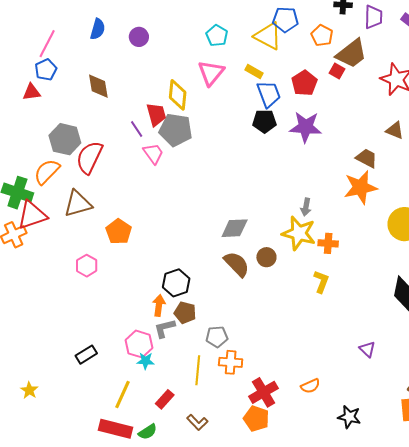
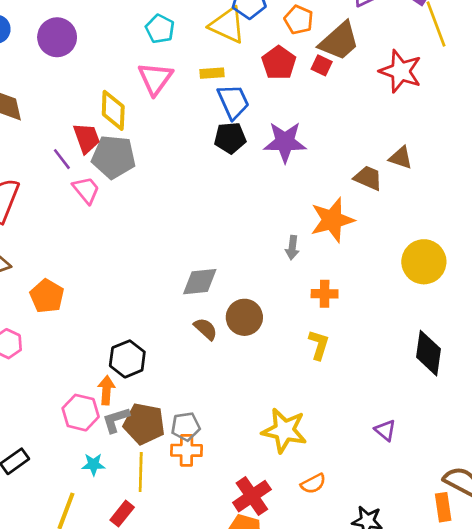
purple circle: (139, 37) -> (57, 37), size x1.5
yellow rectangle: (254, 71) -> (212, 73), turned -30
red pentagon: (304, 83) -> (279, 63), moved
brown triangle: (395, 130) -> (401, 158), moved
orange star: (360, 187) -> (332, 220), moved
yellow star: (299, 233) -> (284, 430), moved
brown circle: (266, 257) -> (244, 317), size x1.4
brown semicircle: (237, 264) -> (206, 329), size x0.7
brown pentagon: (185, 313) -> (144, 424), moved, size x1.4
pink hexagon: (139, 344) -> (81, 413), moved
orange cross: (231, 362) -> (186, 450), moved
yellow line: (198, 370) -> (141, 472), moved

